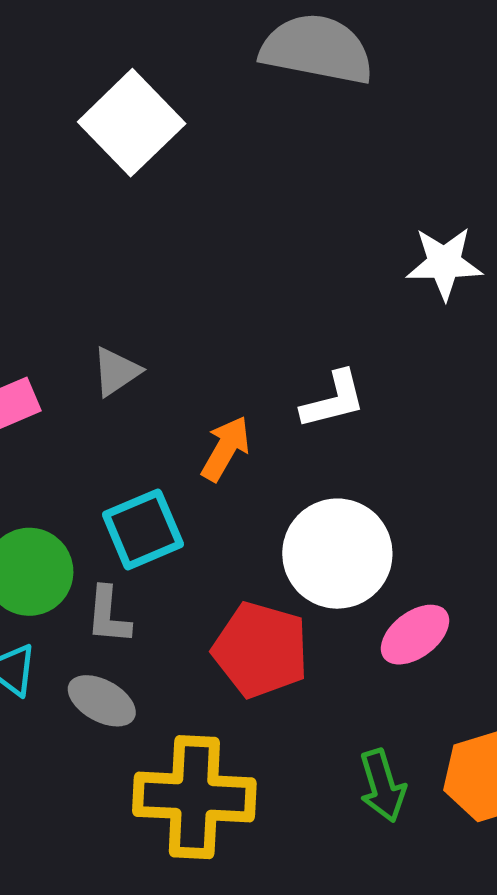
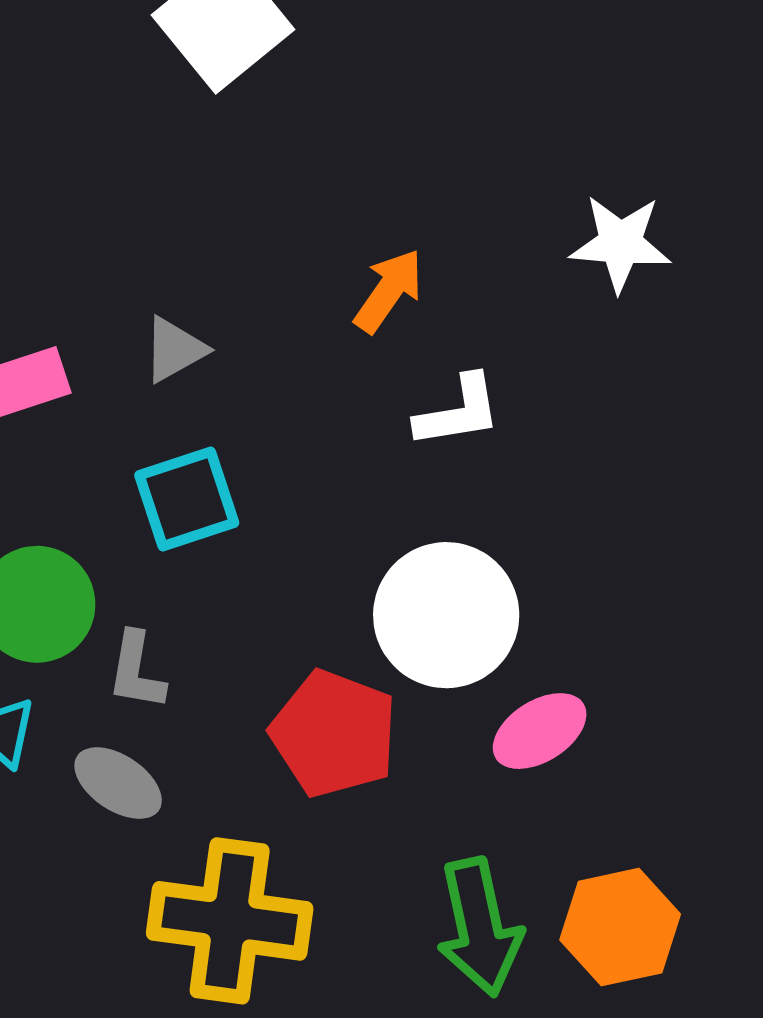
orange arrow: (226, 449) -> (389, 291), moved
cyan square: (143, 529) -> (187, 499), moved
green arrow: (382, 786) -> (479, 927), size x1.4

